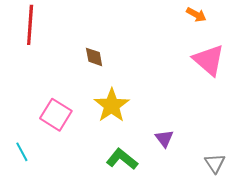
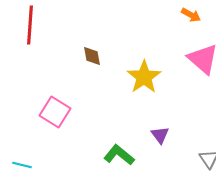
yellow star: (112, 105) -> (144, 77), moved
cyan line: (22, 152) -> (22, 165), moved, turned -48

